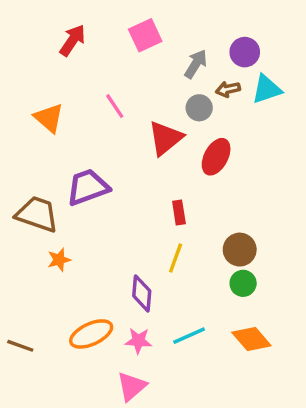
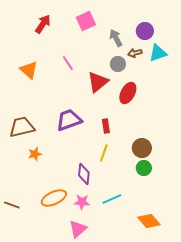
gray arrow: (196, 64) -> (116, 38), turned -60
purple trapezoid: (88, 187) -> (69, 120), moved
brown trapezoid: (37, 214) -> (22, 127), turned -32
orange diamond: (251, 339) -> (149, 221), moved

